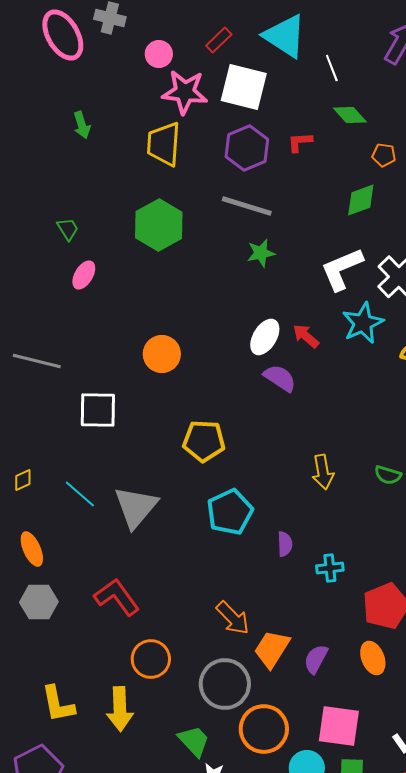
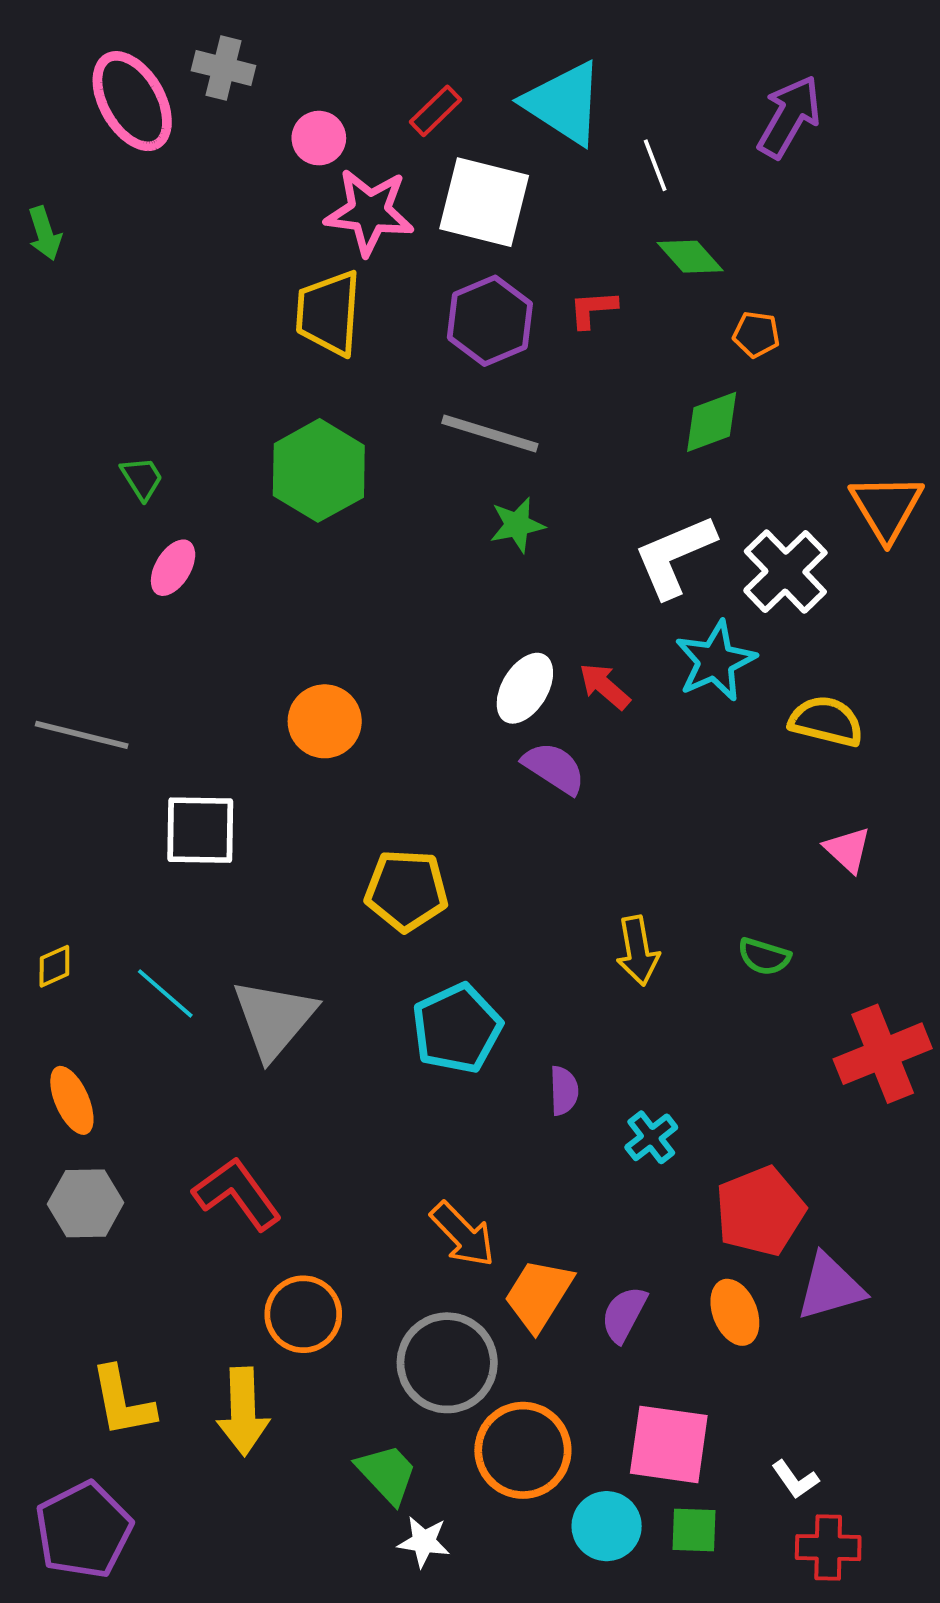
green arrow: (82, 125) -> (45, 233), moved
cyan cross: (330, 568) -> (651, 1137), turned -32

